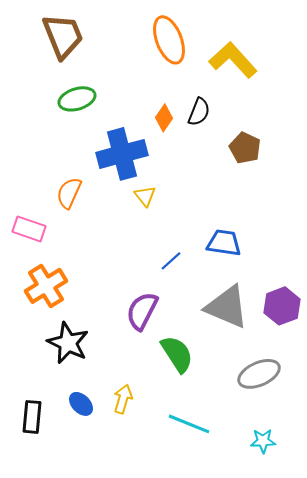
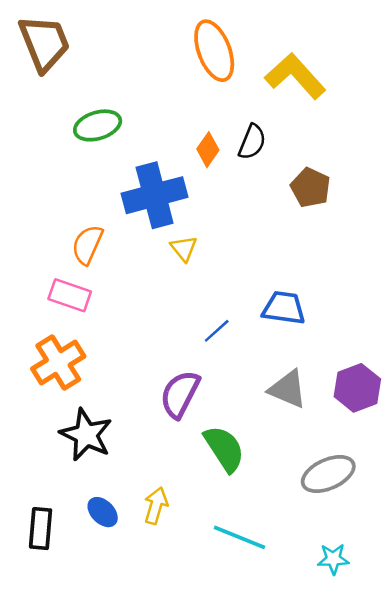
brown trapezoid: (63, 36) -> (44, 43), moved
pink rectangle: (29, 229) -> (70, 295), moved
gray triangle: (227, 307) -> (288, 389), size x0.7

